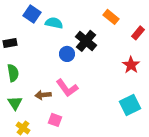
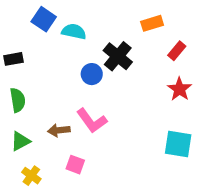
orange rectangle: (111, 17) -> (152, 23), turned -56
red rectangle: (138, 33) -> (177, 51), moved
green triangle: (15, 103) -> (20, 141), turned 35
cyan square: (130, 105) -> (178, 144), turned 35

